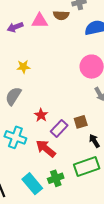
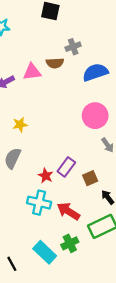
purple rectangle: (59, 128) -> (66, 167), moved
cyan cross: (15, 137) -> (39, 203), moved
red arrow: (46, 149) -> (68, 211), moved

